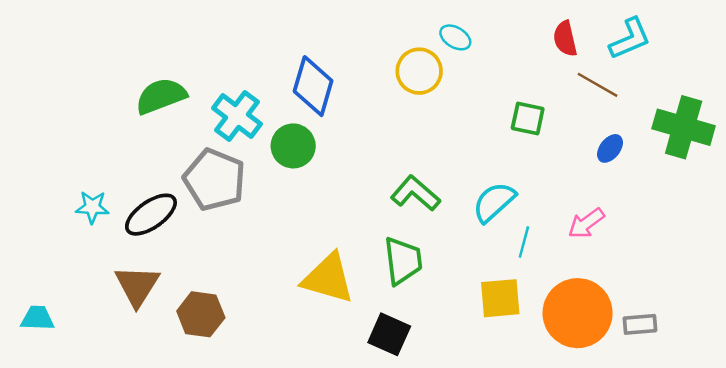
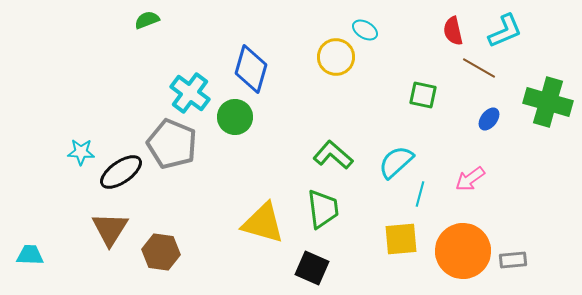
green semicircle: (161, 96) -> (147, 20), moved, size x0.6
cyan star: (92, 207) -> (81, 152), moved

